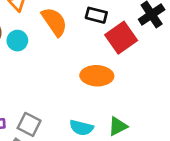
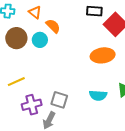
orange semicircle: (54, 22) -> (53, 26), moved, size x0.7

